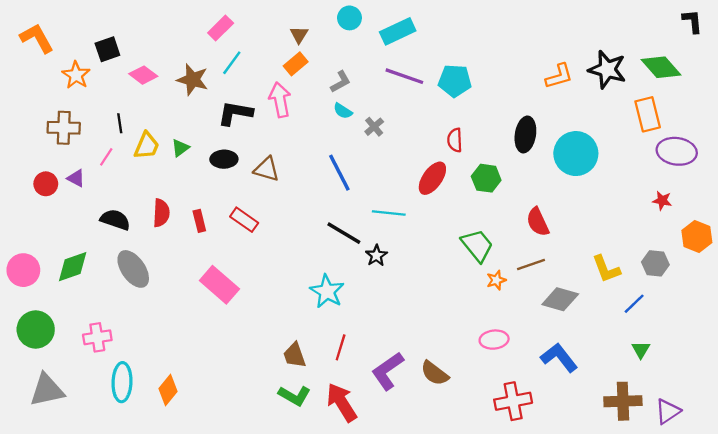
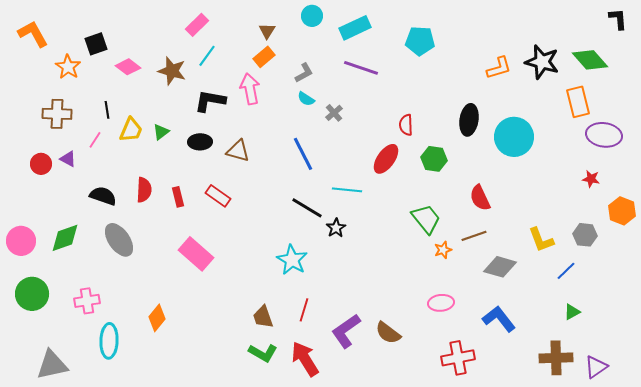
cyan pentagon: (455, 81) -> (420, 41), moved
green triangle: (641, 350) -> (572, 312), turned 30
gray triangle: (47, 390) -> (52, 365), moved
orange diamond: (168, 390) -> (157, 318), moved

